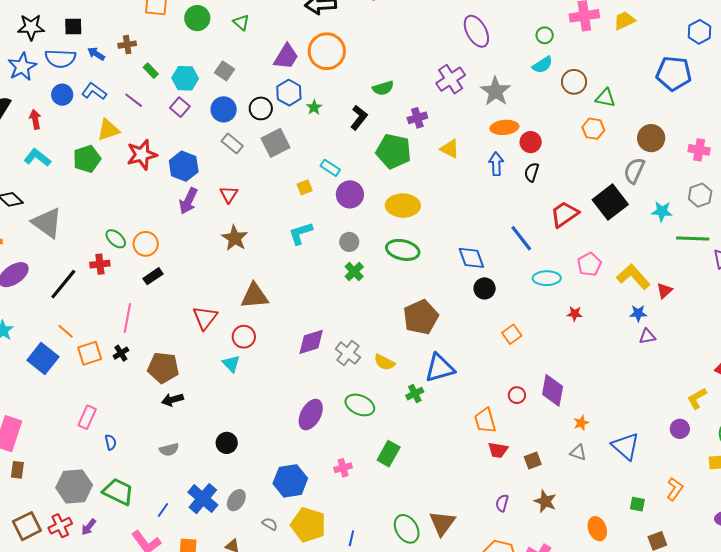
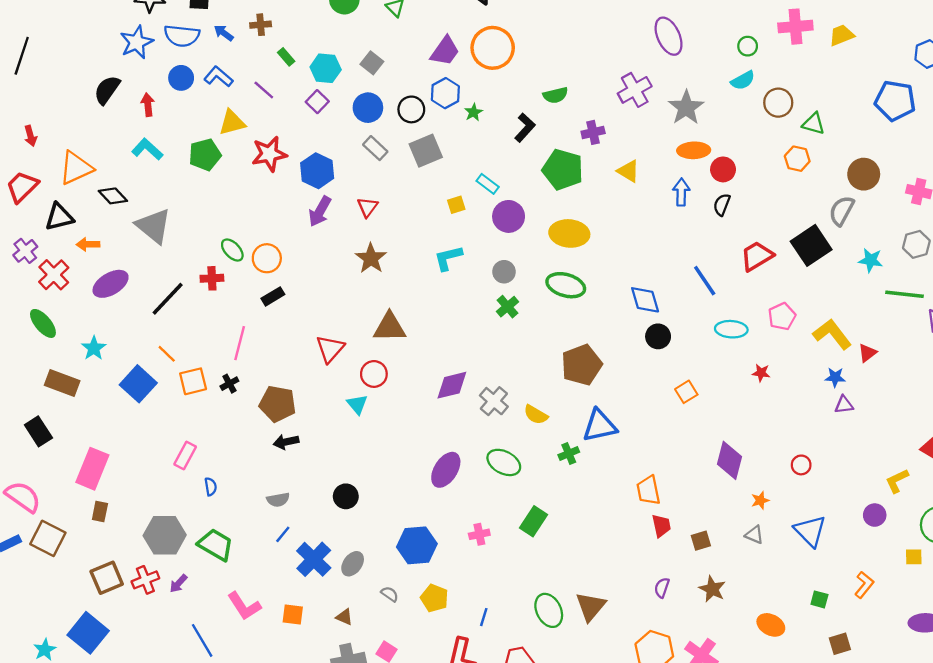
red circle: (517, 395) -> (801, 465), moved
red trapezoid: (498, 450) -> (661, 526), turned -115
blue line: (163, 510) -> (283, 534), moved
yellow pentagon: (308, 525) -> (434, 598), size x0.7
orange ellipse: (597, 529) -> (771, 625), turned -45

